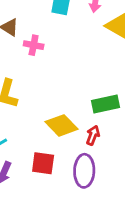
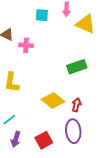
green rectangle: (105, 104) -> (77, 67), moved
red square: (43, 163) -> (44, 140), moved, turned -30

